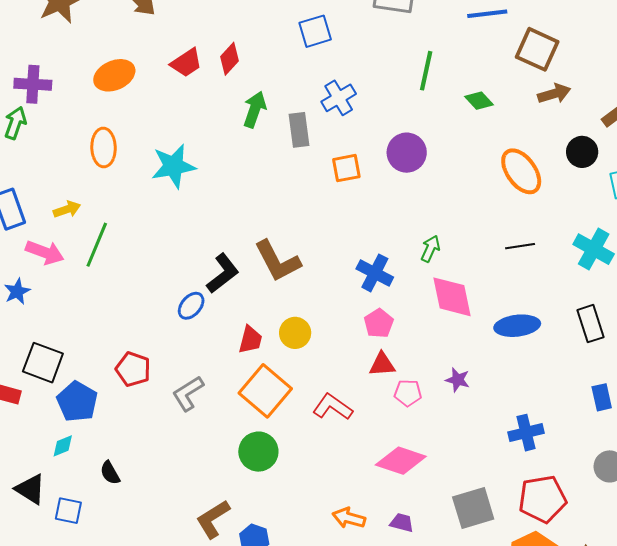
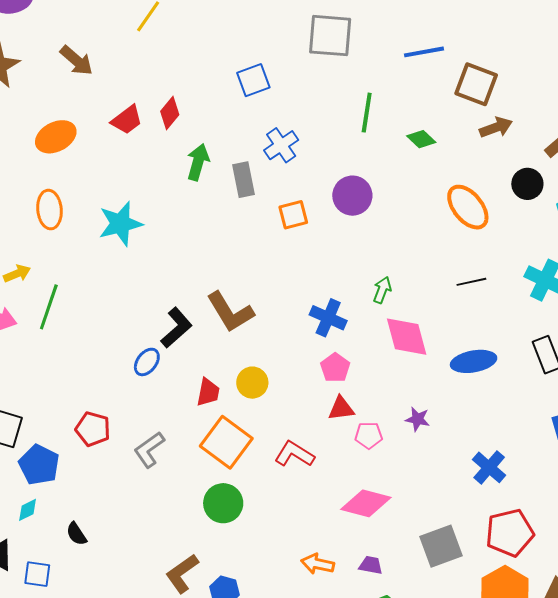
blue cross: (526, 433) -> (489, 467), turned -32

